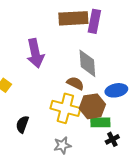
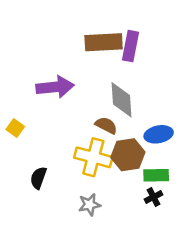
purple arrow: (35, 53) -> (55, 87), turned -84
green rectangle: (100, 122) -> (156, 175), moved

